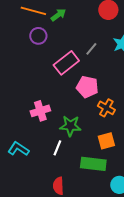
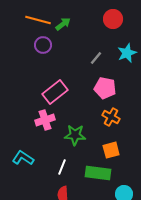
pink rectangle: (66, 63) -> (55, 92), moved
pink pentagon: (87, 87) -> (105, 88), moved
white line: (57, 148) -> (62, 167), moved

